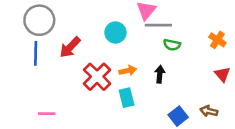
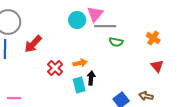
cyan circle: (115, 33) -> (77, 20), moved
black arrow: (160, 74) -> (91, 78), moved
red cross: (97, 77) -> (55, 68), size x0.7

